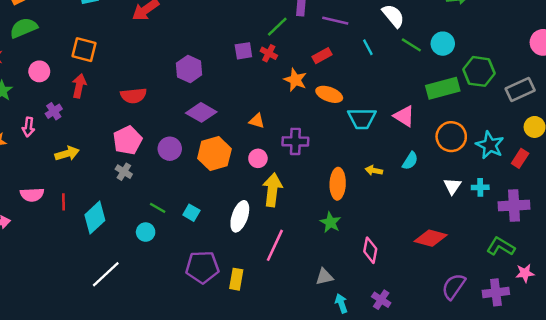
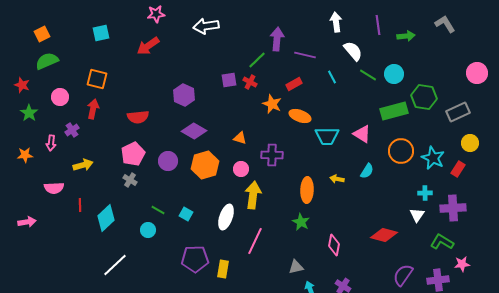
white triangle: (452, 186) -> (417, 215), moved
pink semicircle: (32, 195) -> (54, 188), moved

